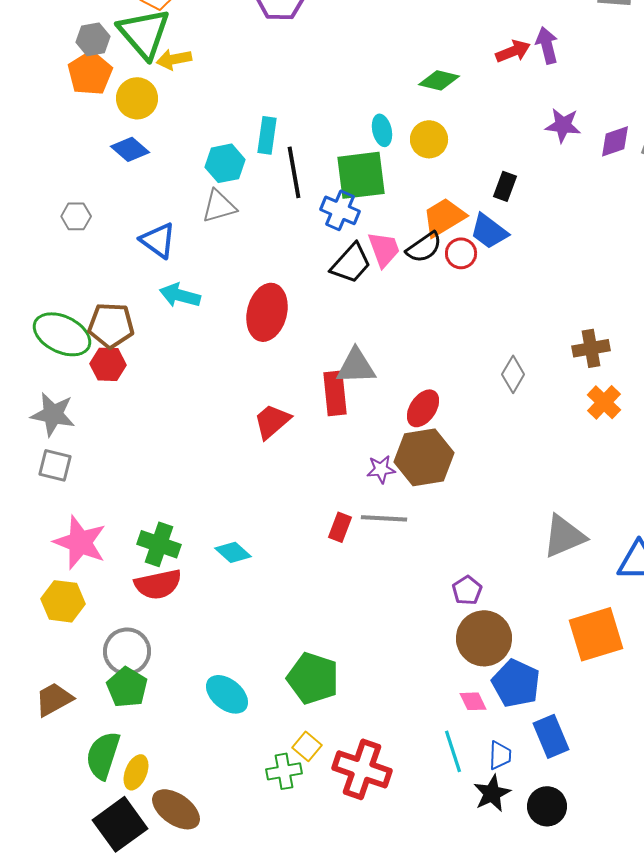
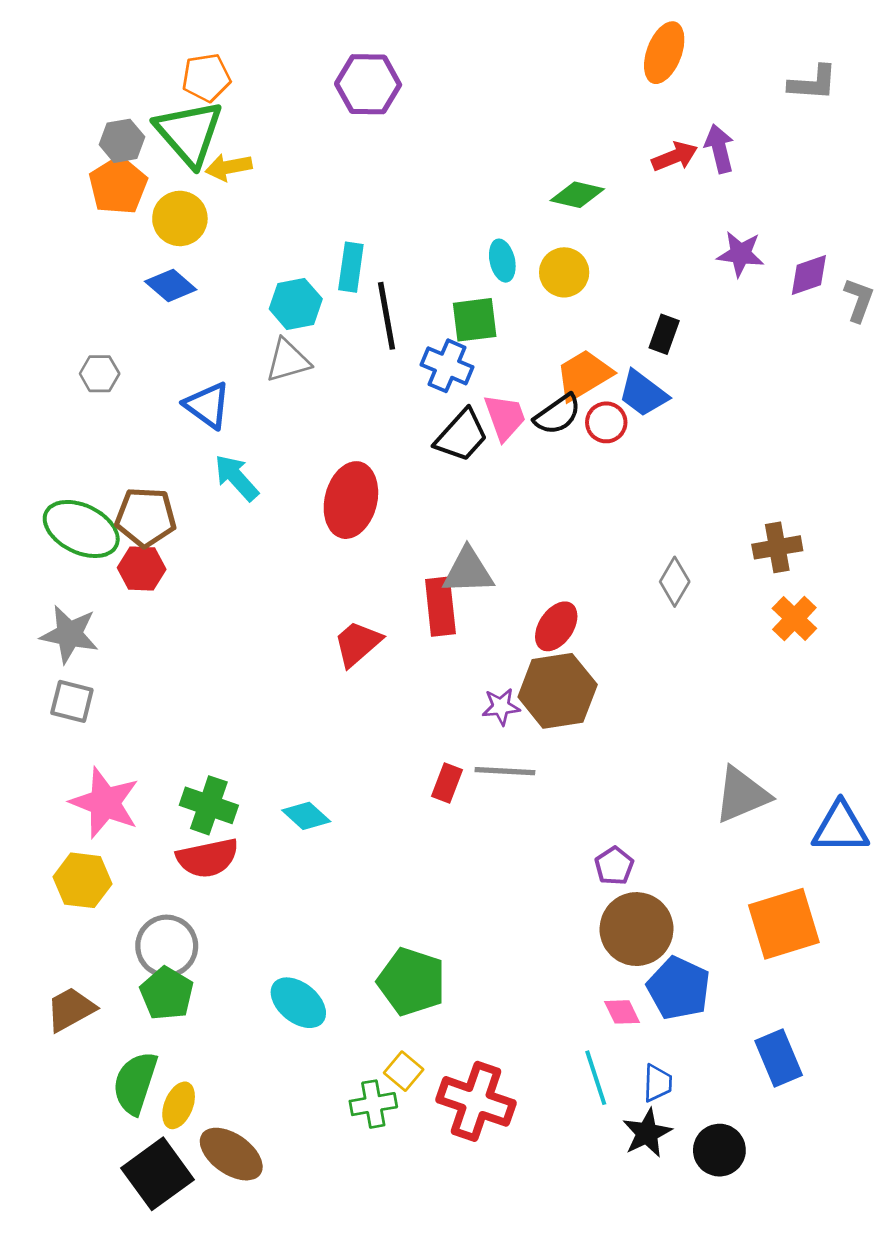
green square: (361, 175) -> (475, 320), size x0.7
cyan arrow: (180, 295) -> (236, 478), turned 33
blue rectangle: (551, 736) -> (779, 1058), moved

